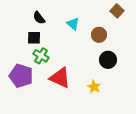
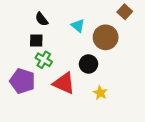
brown circle: (99, 35) -> (106, 37), size x1.5
black circle: (108, 60) -> (88, 64), moved

